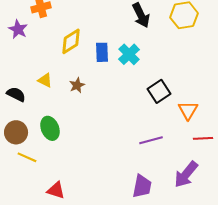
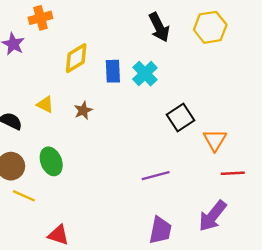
purple line: (151, 140) -> (156, 176), moved

